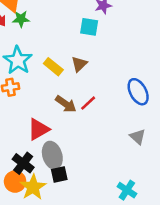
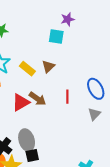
red line: (88, 103) -> (67, 97), moved, turned -48
red triangle: (38, 129) -> (21, 102), moved
gray triangle: (138, 137) -> (94, 114), moved, turned 32

